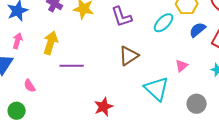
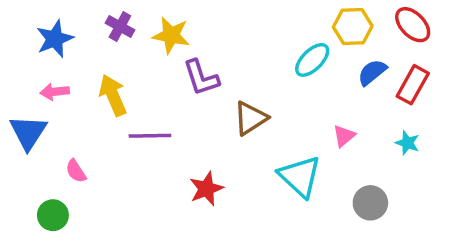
purple L-shape: (122, 17) -> (201, 78), moved
pink arrow: (18, 41) -> (55, 92), turned -112
yellow arrow: (51, 43) -> (113, 95), turned -40
red star: (104, 107) -> (206, 189), moved

